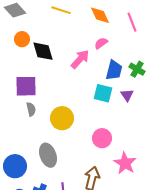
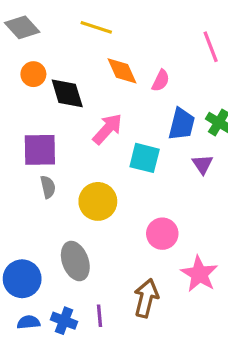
orange diamond: (100, 15) -> (122, 71), moved
pink semicircle: (101, 43) -> (161, 81), turned 152
pink arrow: (80, 59) -> (108, 129), moved
cyan square: (103, 93) -> (145, 158), moved

